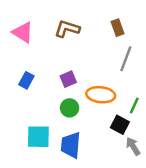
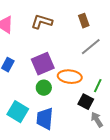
gray line: (126, 59) -> (91, 47), turned 30
purple square: (68, 79) -> (43, 64), size x1.6
cyan square: (38, 137) -> (18, 112), turned 30

